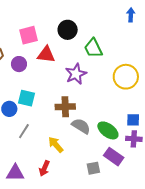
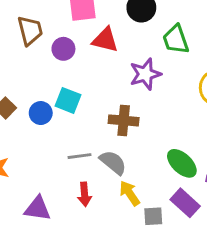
gray semicircle: (81, 126) -> (113, 162), moved
gray line: (24, 131) -> (79, 156), moved, turned 42
yellow arrow: (56, 145) -> (130, 193), moved
red arrow: (44, 168) -> (84, 194), moved, turned -35

